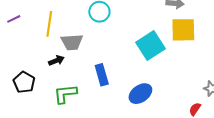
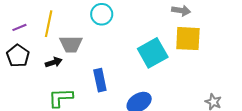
purple line: (14, 19) -> (19, 27), moved
black pentagon: (24, 82) -> (18, 56), moved

